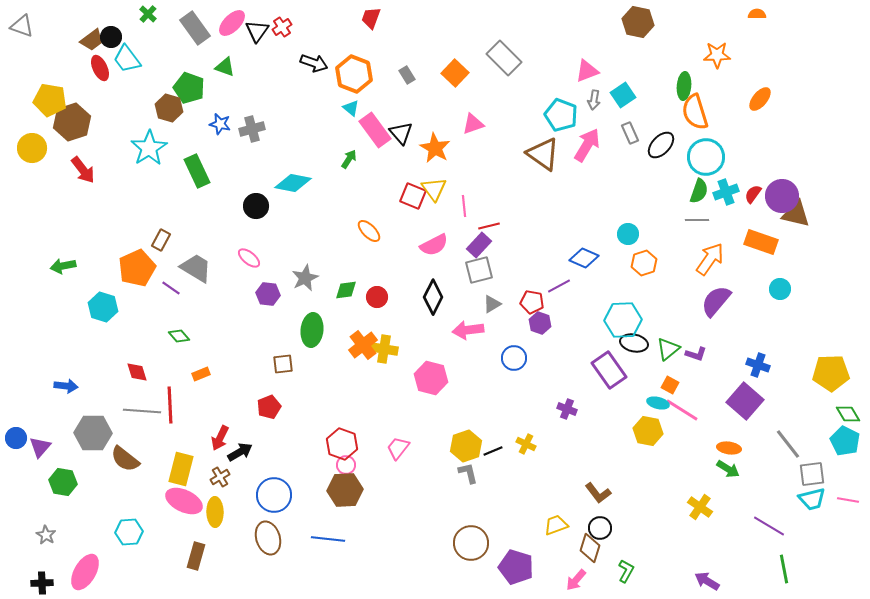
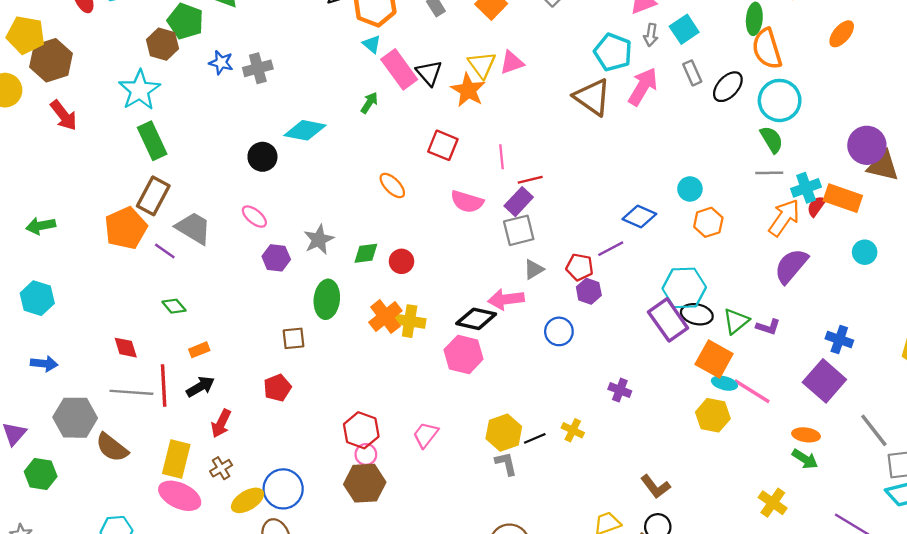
green rectangle: (197, 171) -> (152, 141), moved
yellow triangle: (434, 189) -> (482, 65), moved
green semicircle: (699, 191) -> (772, 140), turned -50
cyan cross: (726, 192) -> (806, 188), moved
red semicircle: (753, 194) -> (816, 206), moved
brown rectangle: (161, 240) -> (153, 196), size x1.5
pink semicircle: (434, 245) -> (467, 202), turned 44
black diamond: (433, 297) -> (476, 319), moved, turned 76
cyan hexagon: (103, 307) -> (37, 298), moved
purple rectangle: (609, 370) -> (668, 320), moved
orange square: (670, 385) -> (714, 359), moved, size x1.8
black arrow: (240, 452) -> (200, 387), moved
yellow ellipse: (215, 512) -> (248, 500), moved, turned 60

